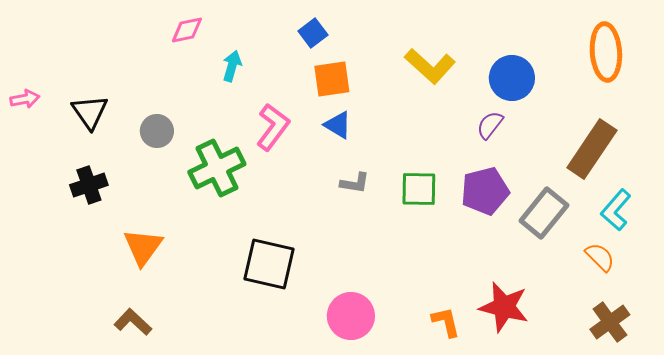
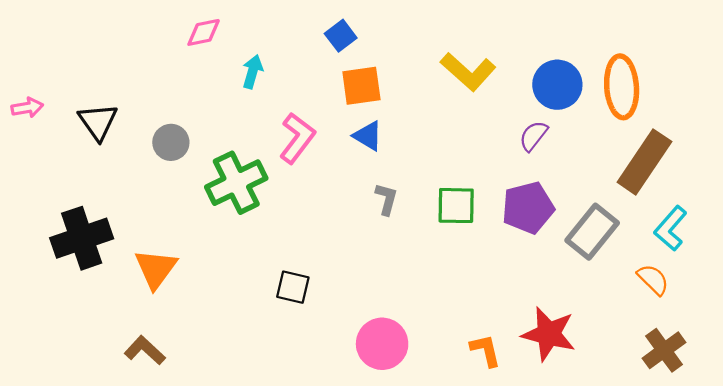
orange ellipse: (606, 52) -> (622, 87), moved
gray L-shape: (355, 183) -> (386, 199), turned -84
black cross: (89, 185) -> (82, 238), moved, size x1.5
black square: (269, 264) -> (293, 287), size x0.6

